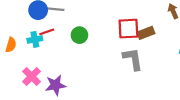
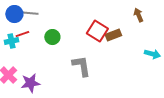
red square: (128, 29) -> (97, 31), turned 35
gray L-shape: (133, 59) -> (81, 66), moved

